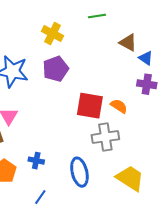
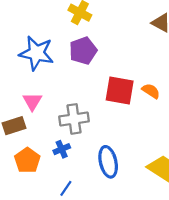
gray cross: (105, 137) -> (74, 119), moved
blue cross: (36, 161) -> (62, 149), turned -35

